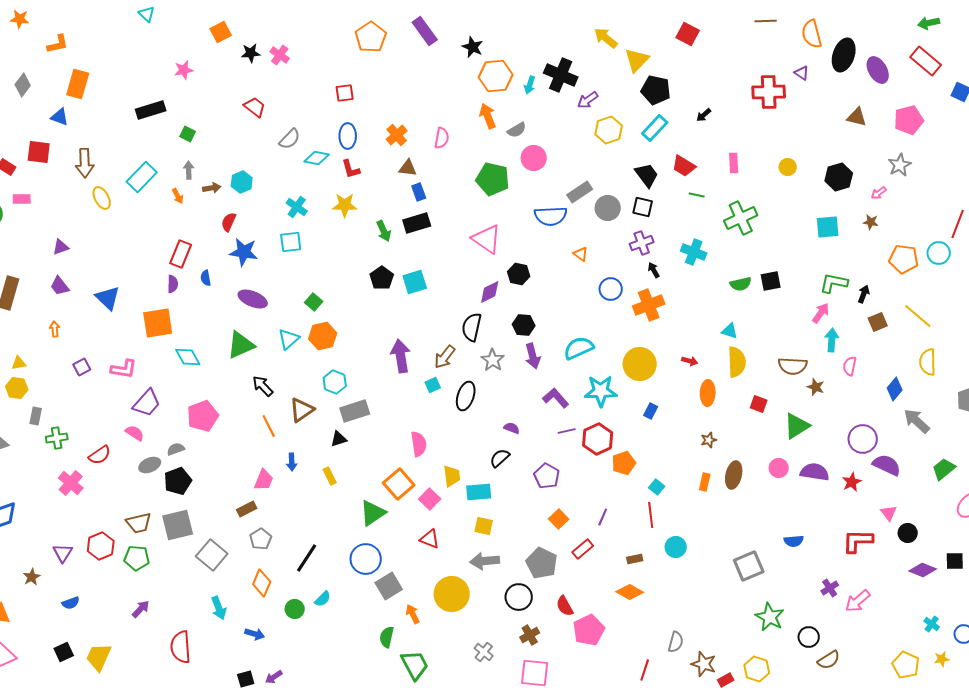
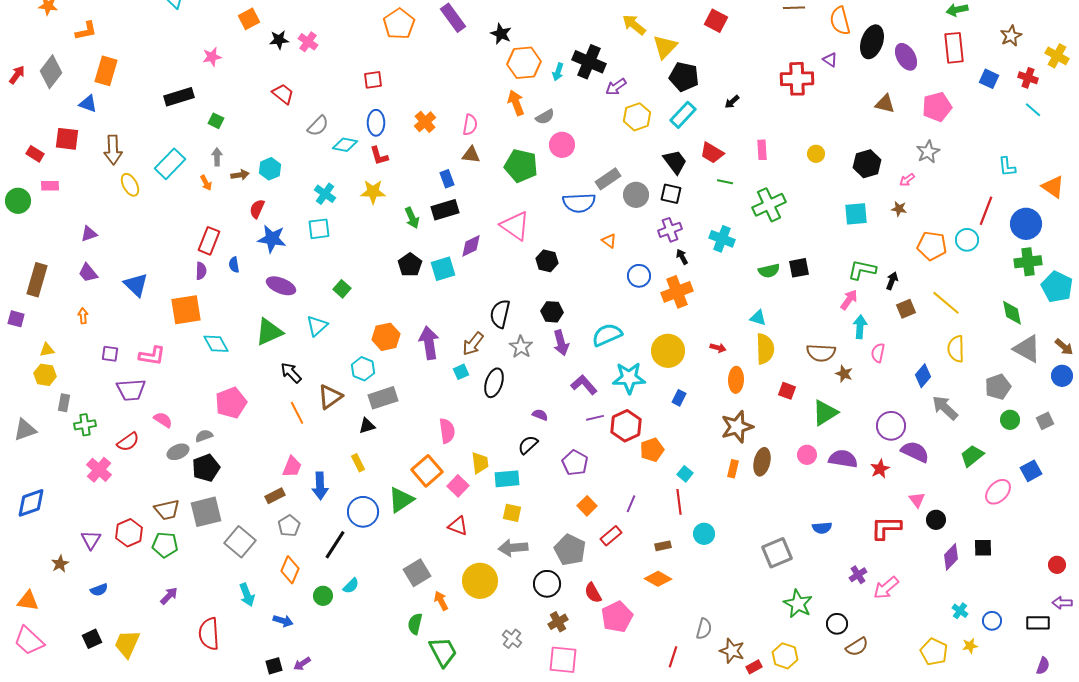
red rectangle: (926, 61) -> (954, 48), turned 44
gray diamond: (23, 85) -> (51, 72), size x1.4
brown triangle: (408, 168) -> (471, 155), moved
purple diamond: (490, 292) -> (471, 246), moved
orange hexagon: (323, 336) -> (386, 337), moved
purple square: (82, 367) -> (110, 354), turned 36
purple trapezoid: (147, 403) -> (131, 390), moved, turned 44
brown star: (709, 440) -> (737, 427), size x2.0
blue arrow: (292, 462) -> (320, 486), moved, size x1.5
blue circle: (366, 559) -> (363, 512), moved
purple diamond: (923, 570) -> (951, 557), turned -68

